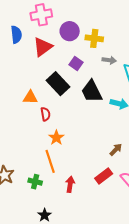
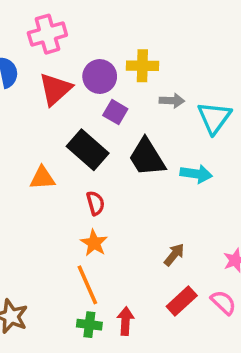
purple circle: (70, 31) -> (100, 76), moved
red semicircle: (45, 114) -> (96, 203), moved
brown arrow: (116, 150) -> (174, 255), moved
green cross: (35, 182) -> (89, 325), moved

